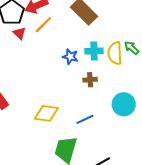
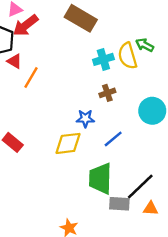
orange line: (43, 25) -> (31, 77), moved
blue star: (70, 57) -> (85, 119), moved

